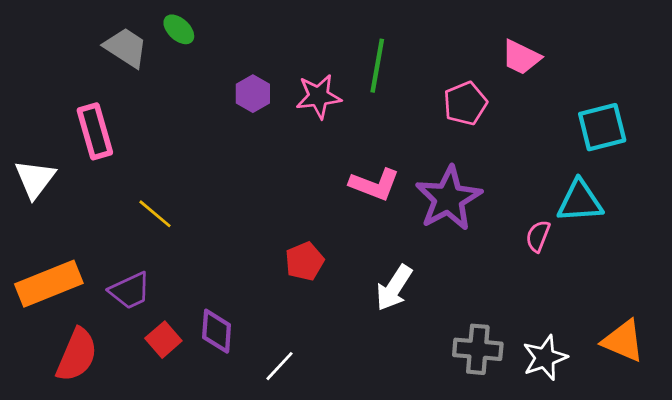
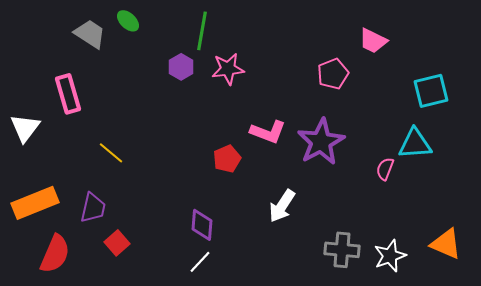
green line: (377, 66) -> (202, 31), moved
red pentagon: (305, 261) -> (227, 159), moved
purple trapezoid: (130, 291) -> (93, 208), turned -52
purple diamond: (217, 331) -> (202, 225), moved

